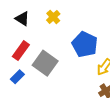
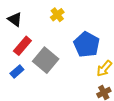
black triangle: (22, 19) -> (15, 19), moved

